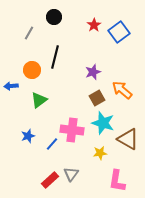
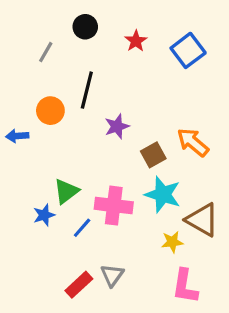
red star: (94, 25) -> (136, 41), moved
purple star: (93, 72) -> (117, 126), moved
green triangle: (39, 100) -> (66, 191), moved
yellow star: (100, 153) -> (172, 242), moved

